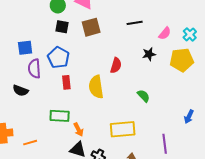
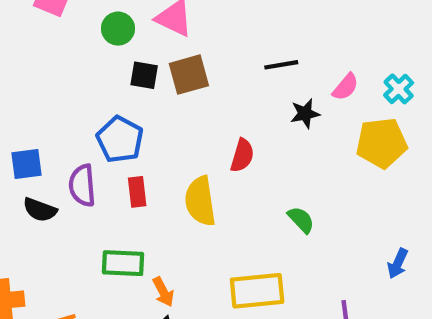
black square: (62, 27) -> (144, 75), moved
blue square: (25, 48) -> (26, 164), moved
black star: (149, 54) -> (305, 114), moved
purple semicircle: (34, 69) -> (82, 185), moved

